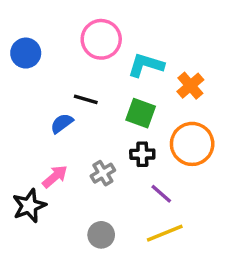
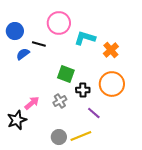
black line: (86, 99) -> (39, 44), moved
green square: (141, 113) -> (66, 74), moved
blue semicircle: (62, 123) -> (23, 54), moved
yellow line: (165, 233) -> (81, 136), moved

